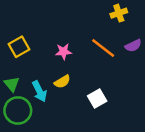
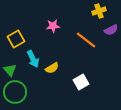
purple semicircle: (133, 46) -> (111, 30), moved
pink star: (63, 52) -> (53, 26), moved
cyan arrow: (39, 91) -> (33, 59), moved

